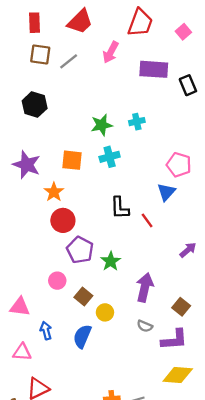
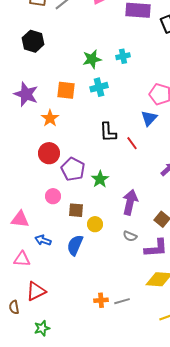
red circle: (63, 220) -> (49, 153), moved
brown square: (83, 297) -> (76, 210), turned -35
blue arrow: (46, 331) -> (43, 240), turned -56

